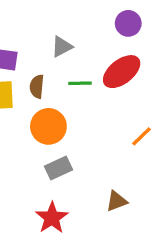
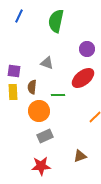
gray triangle: (62, 47) -> (47, 63), turned 48
green line: (80, 83) -> (58, 95), moved
red star: (52, 218) -> (41, 166), turned 30

